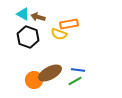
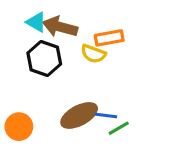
brown arrow: (38, 17) -> (60, 27), size x1.5
blue line: (78, 70) -> (106, 116), moved
orange circle: (34, 80) -> (19, 127), moved

